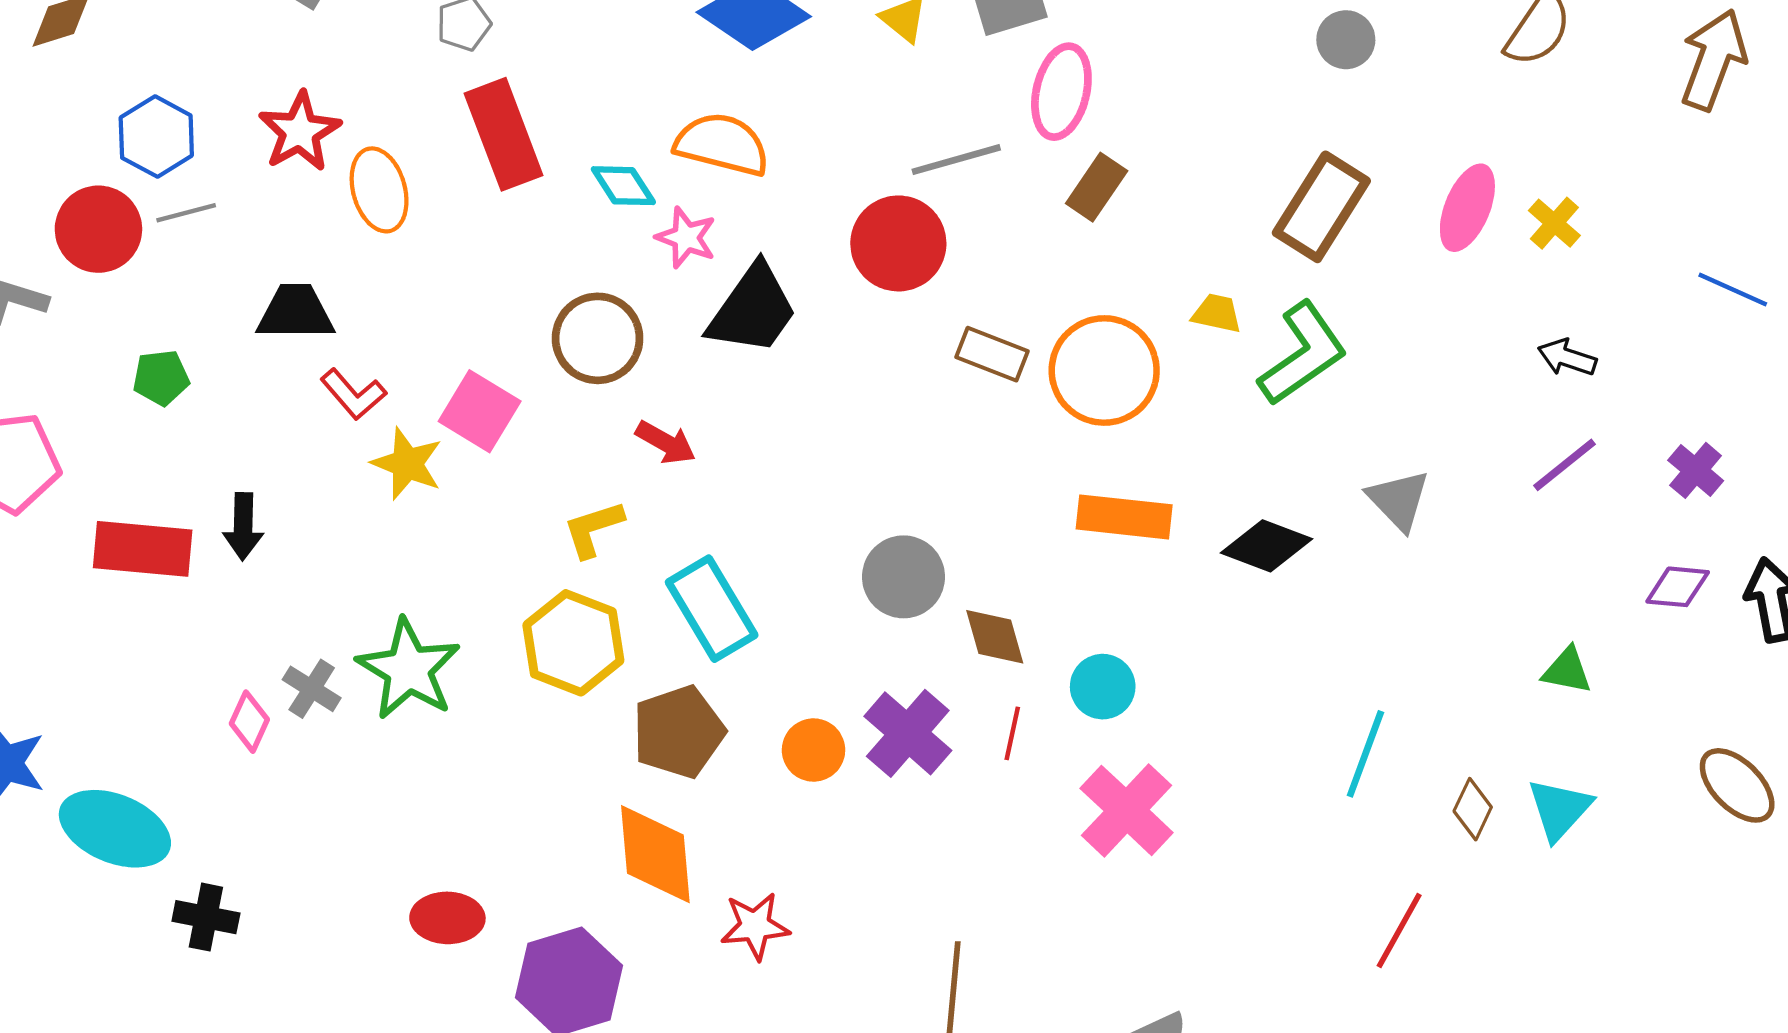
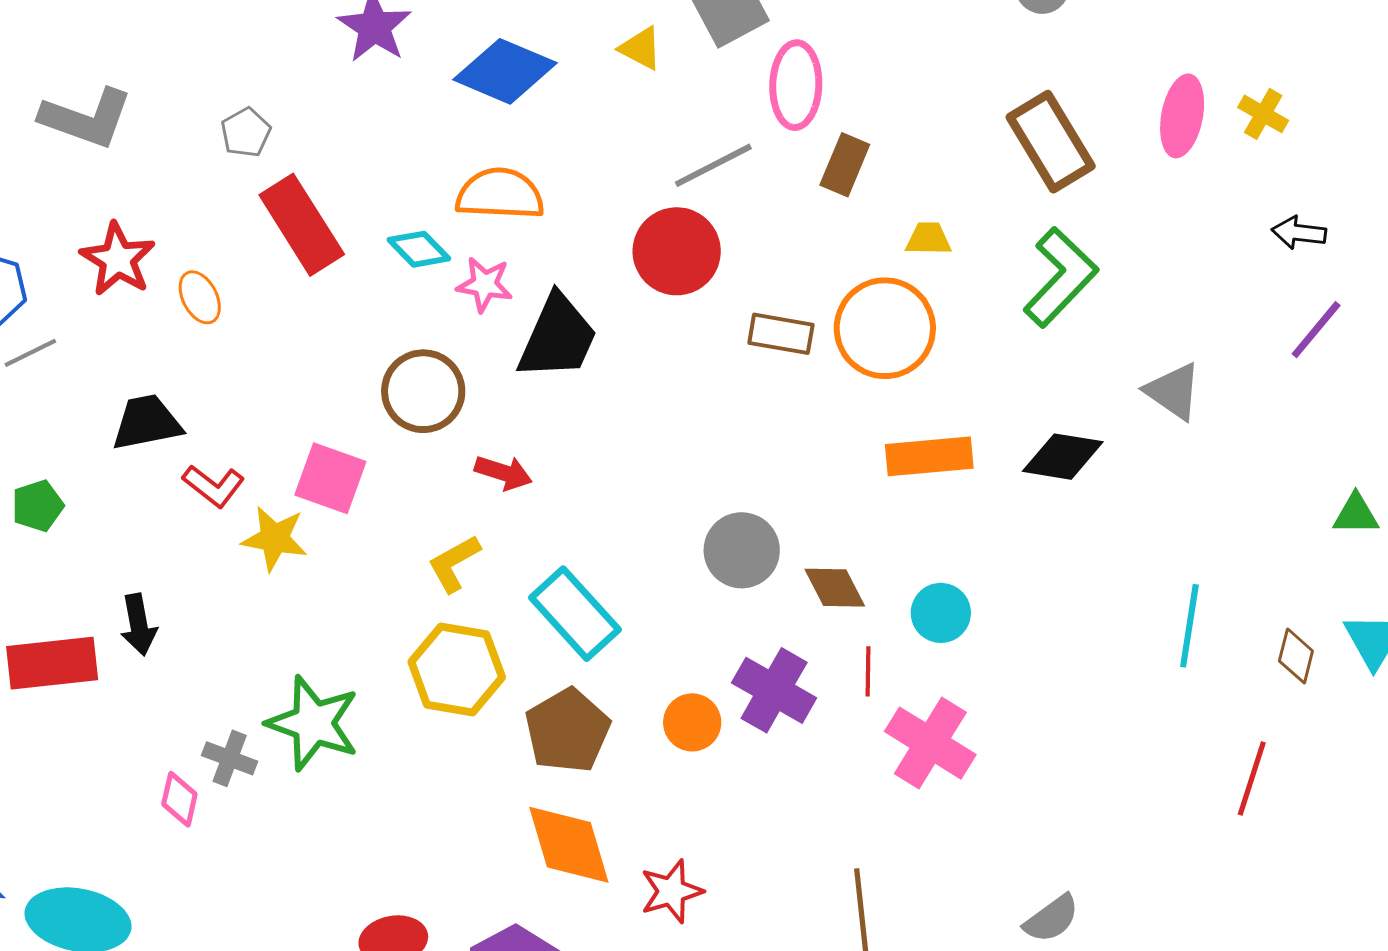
orange ellipse: (379, 190) -> (200, 297), size x0.7
brown rectangle: (1321, 207) -> (1051, 142), turned -52
yellow trapezoid: (1217, 313) -> (928, 239), moved
pink cross: (1127, 810) -> (930, 743), moved

